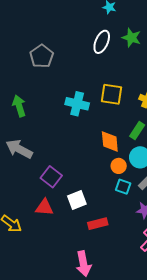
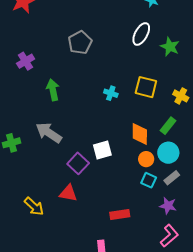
green star: (131, 38) -> (170, 47), moved
cyan cross: (77, 104) -> (111, 93), size x0.6
white square: (77, 200) -> (102, 150), moved

